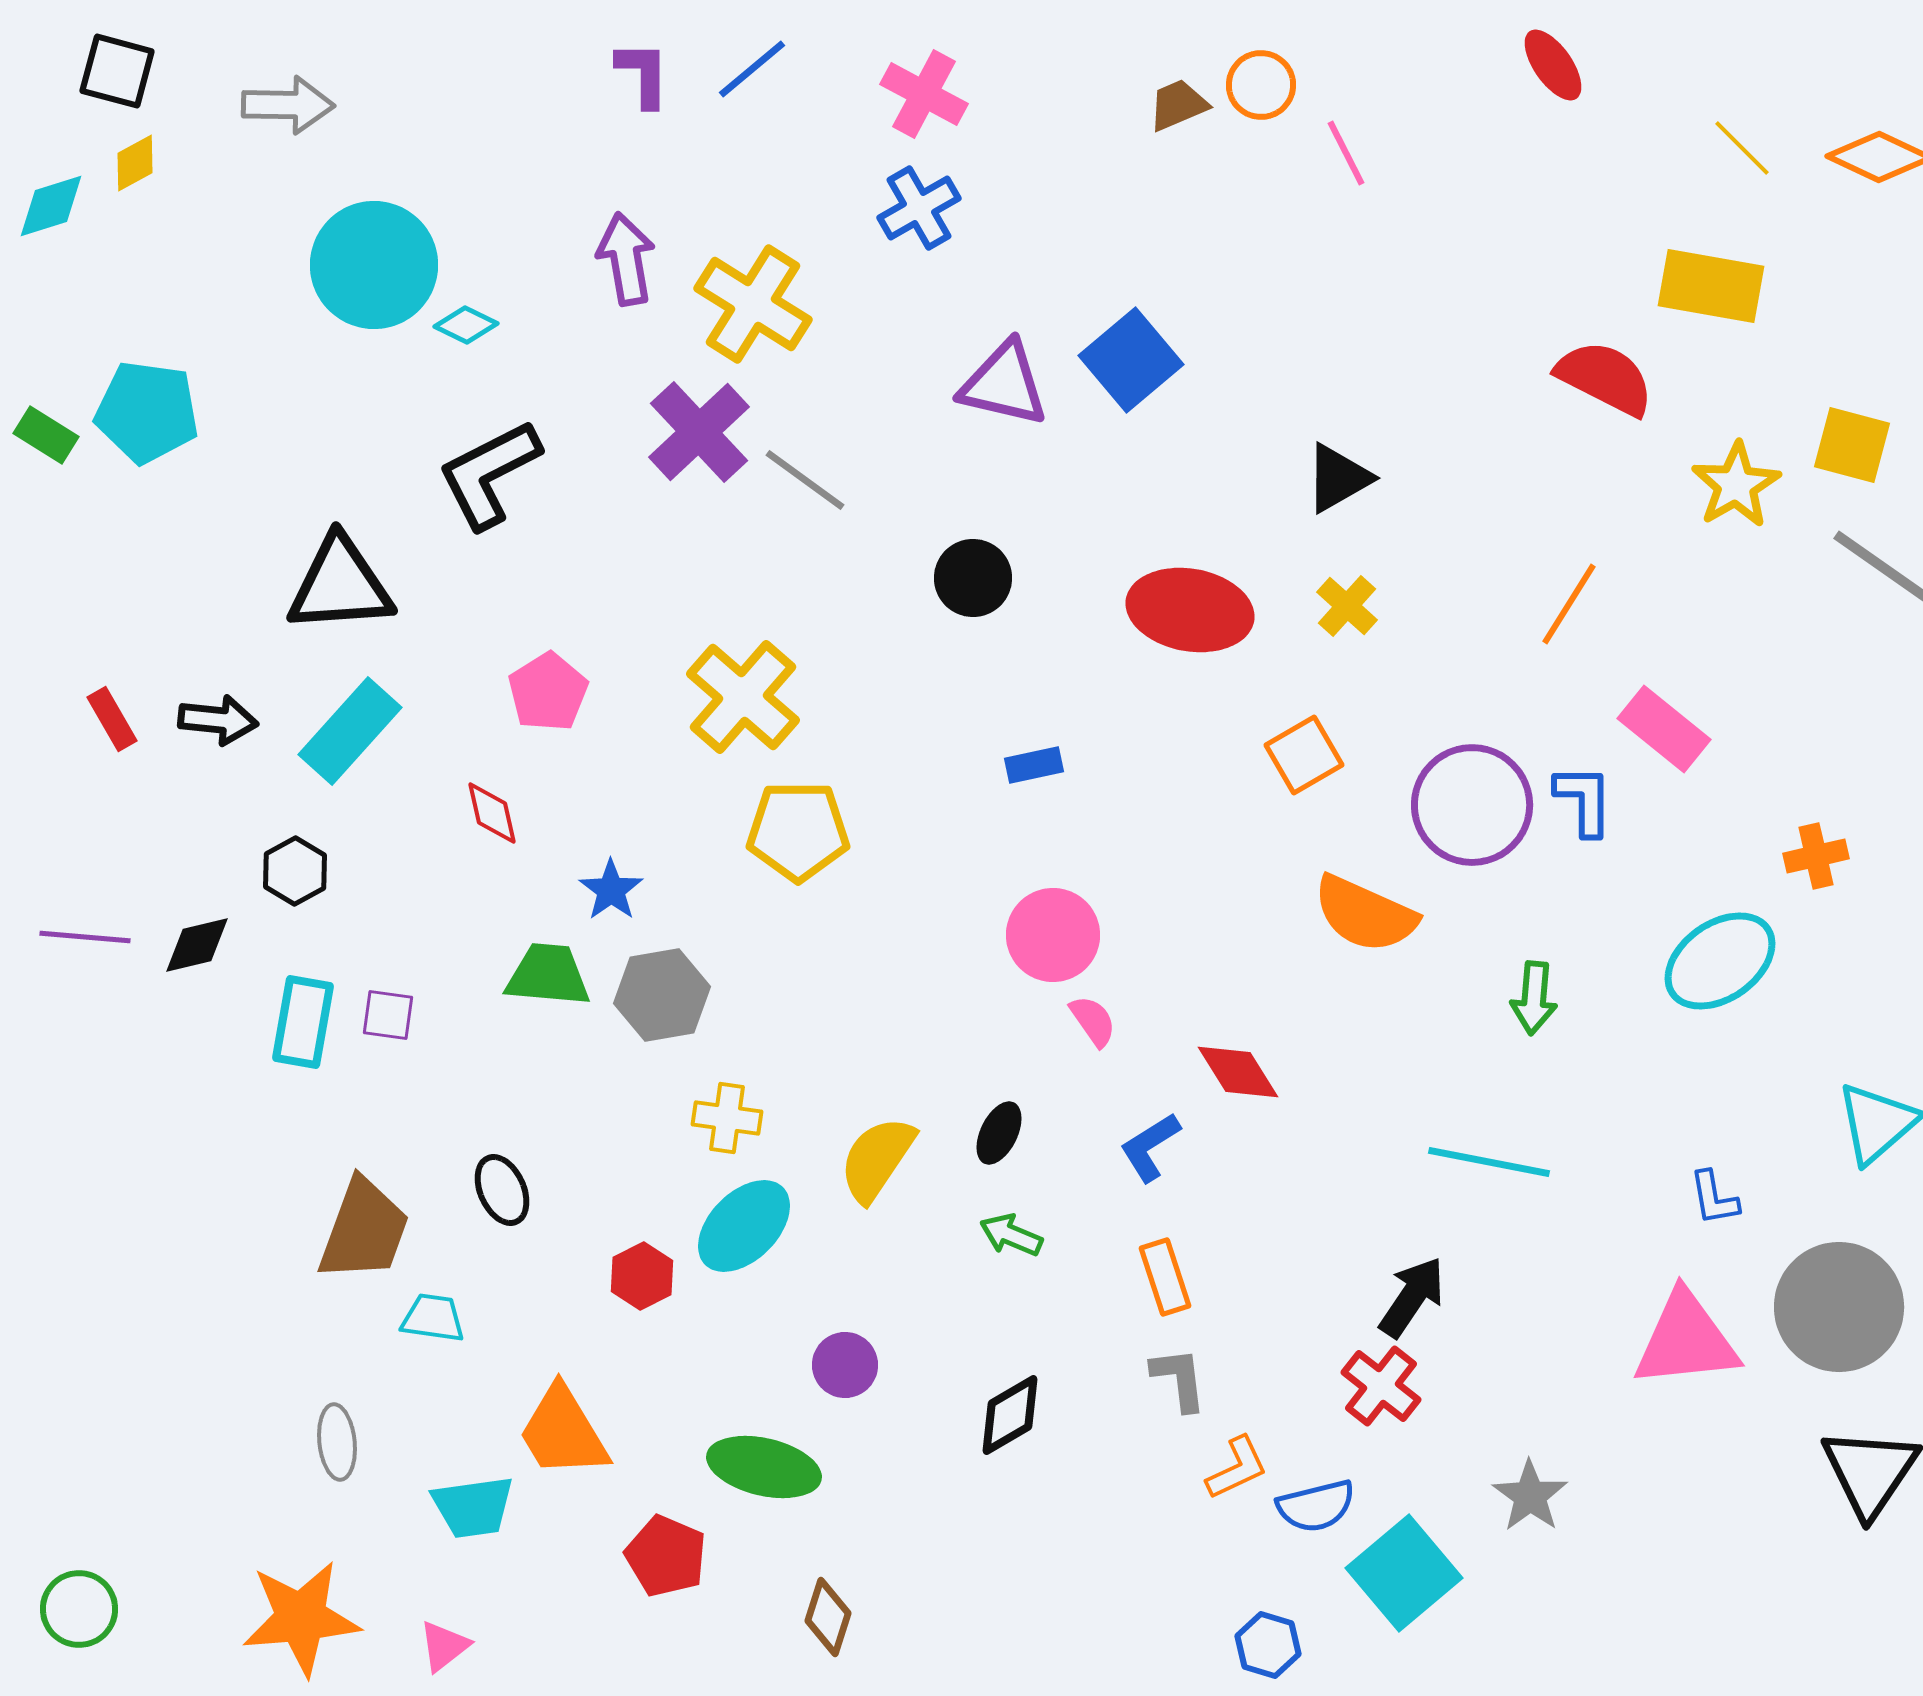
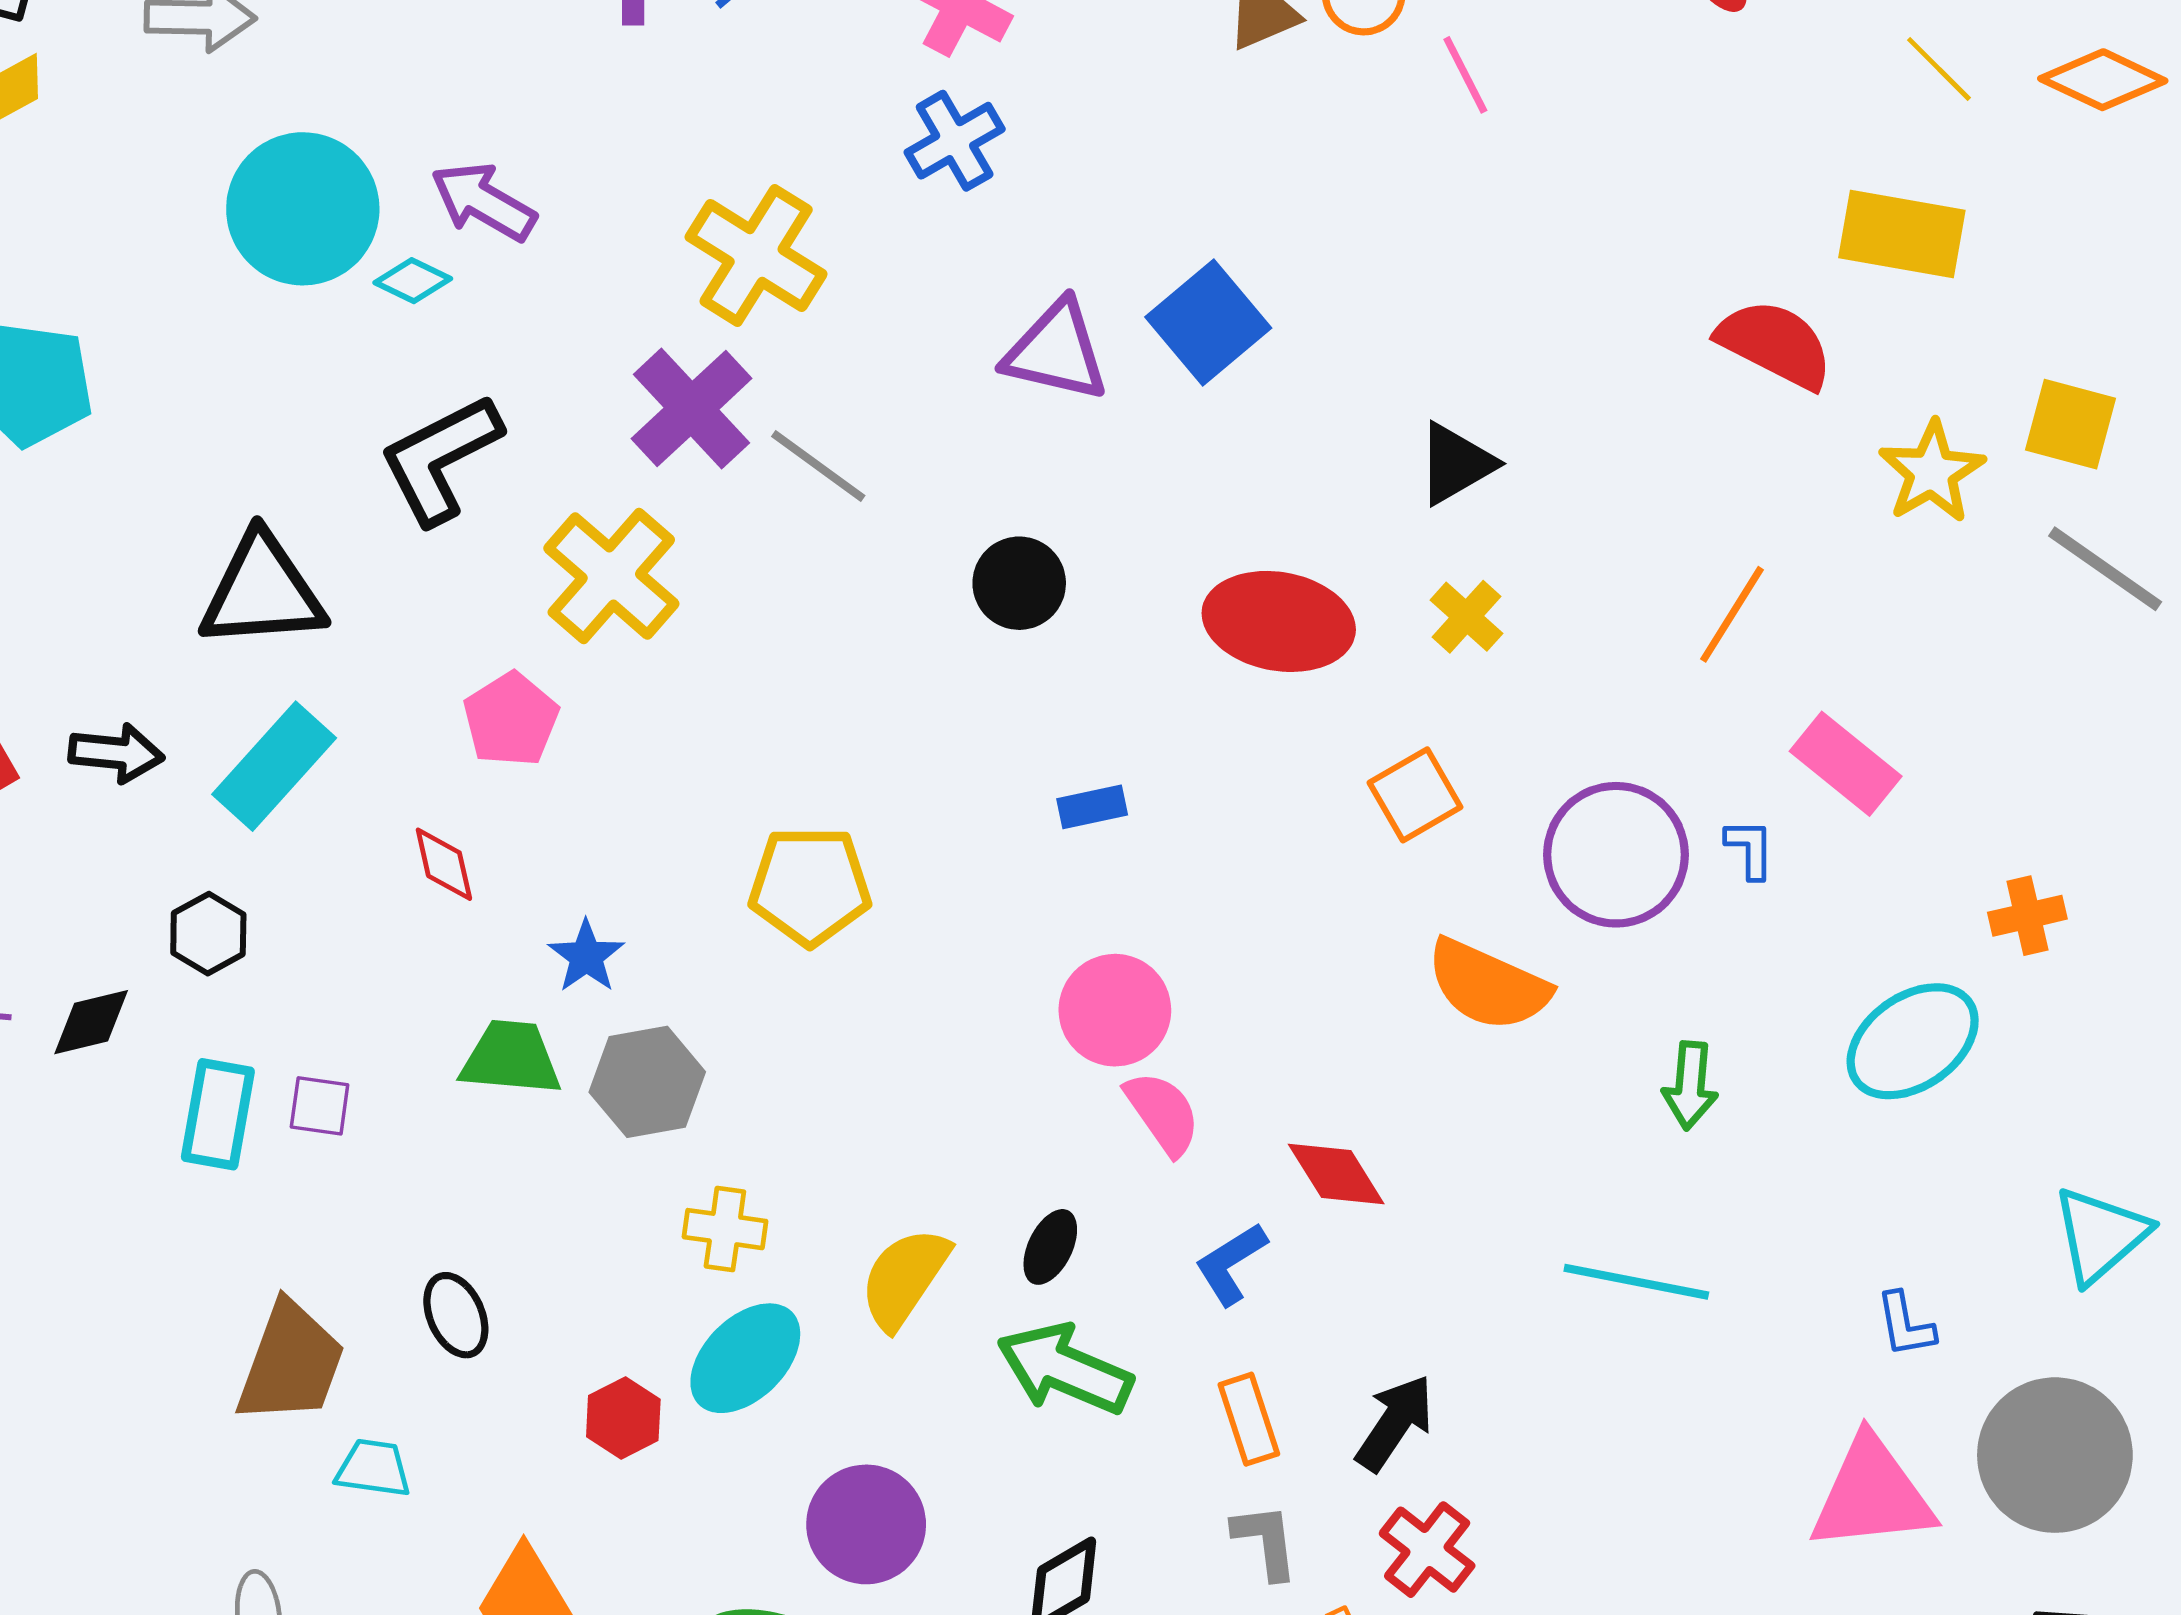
purple arrow: (626, 259) -> (483, 202), moved, turned -50
yellow cross: (743, 697) -> (611, 576), moved
blue L-shape: (1584, 800) -> (1750, 849), size x0.7
pink semicircle: (1093, 1021) -> (1163, 1113), size x1.4
green arrow: (1011, 1235) -> (1065, 1369), size x1.8
black arrow: (1412, 1297) -> (1395, 1423), moved
purple circle: (845, 1365) -> (866, 1524), size x1.5
red cross: (1381, 1386) -> (1427, 1550), moved

